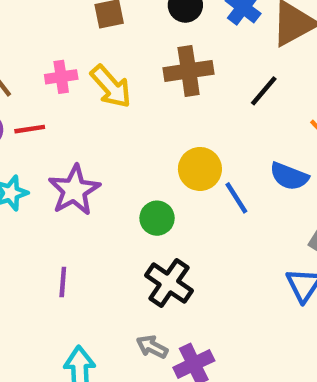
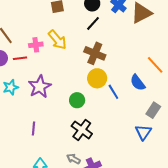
brown cross: (189, 71) -> (95, 53), moved, turned 30
pink cross: (61, 77) -> (36, 45), moved
black line: (264, 91) -> (93, 23), moved
blue semicircle: (289, 176) -> (138, 83), turned 30

